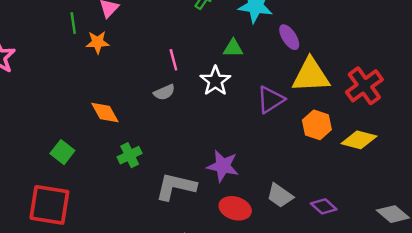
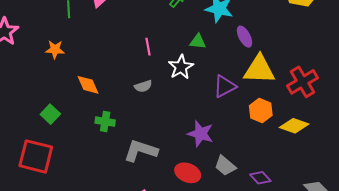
orange star: (98, 42) -> (55, 49), moved
gray semicircle: (164, 92) -> (143, 86), moved
green cross: (130, 155) -> (105, 122), turned 30
purple star: (223, 166) -> (200, 134), moved

